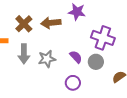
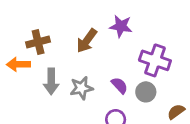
brown arrow: (51, 23) -> (87, 41), turned -48
brown cross: (24, 24) -> (38, 42), moved, turned 30

